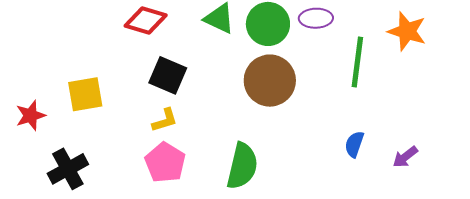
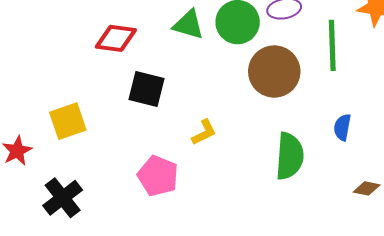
brown circle: (270, 81) -> (274, 71), moved
yellow L-shape: (165, 120) -> (204, 132), moved
green semicircle: (242, 166) -> (290, 156), moved

